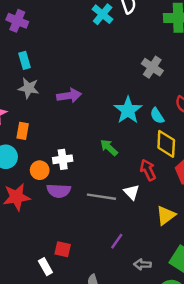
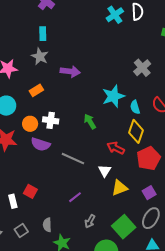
orange rectangle: (23, 131) -> (36, 90), moved, turned 32
red arrow: (148, 170) -> (116, 148), turned -54
white triangle: (132, 192) -> (105, 171), moved
gray arrow: (142, 264) -> (90, 221), turned -80

